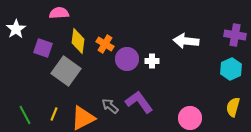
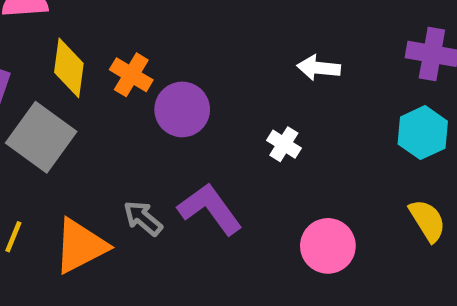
white arrow: (186, 41) -> (319, 68), size x0.7
white cross: (152, 61) -> (284, 144), moved, turned 32
yellow semicircle: (233, 107) -> (427, 220), turned 132

